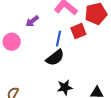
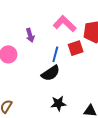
purple arrow: (32, 21) -> (30, 35), turned -72

